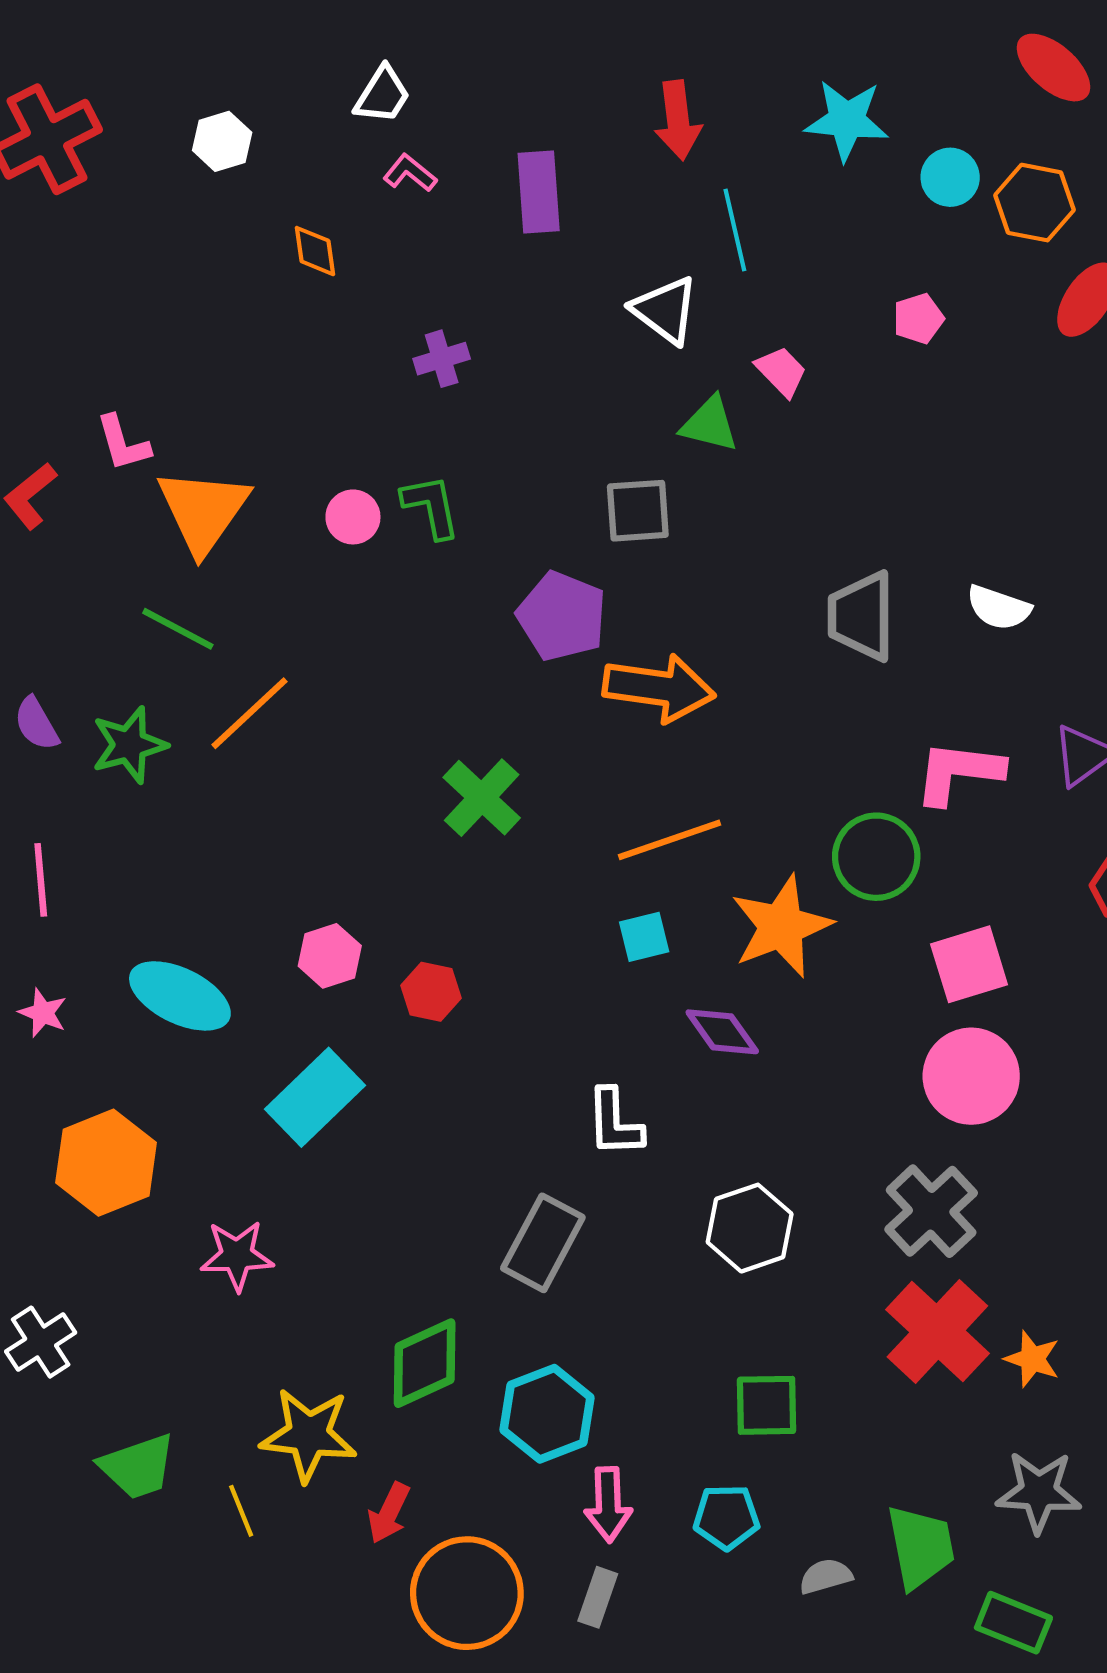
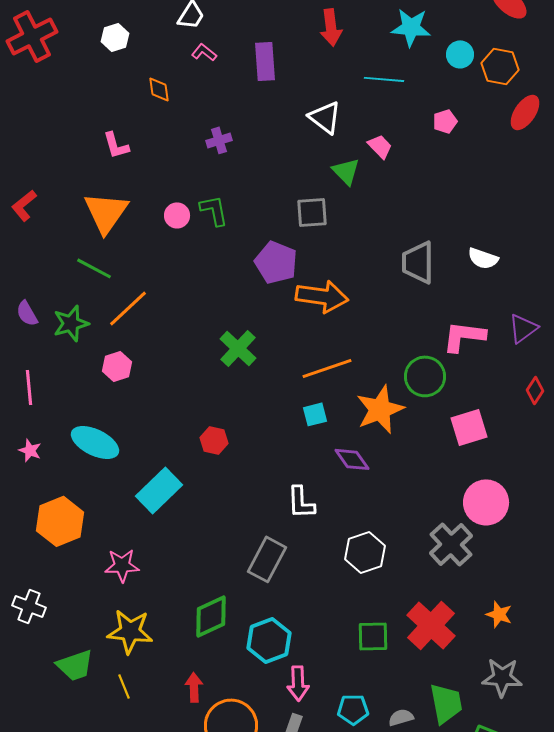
cyan line: (735, 230) -> (384, 79), moved, turned -72
green triangle: (710, 424) -> (346, 171), turned 32
pink L-shape: (123, 443) -> (116, 145), moved
pink hexagon: (330, 956) -> (117, 366), moved
pink circle: (971, 1076) -> (486, 502), moved
red cross: (937, 1331) -> (431, 625), moved
white cross: (41, 1342) -> (29, 606), turned -36
yellow star: (309, 1435) -> (130, 631), moved
red arrow: (389, 1513) -> (194, 687), turned 152
cyan pentagon: (726, 1517) -> (353, 709), moved

